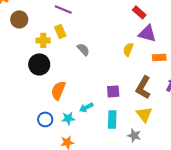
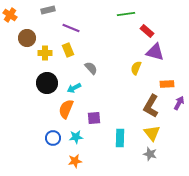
yellow cross: (43, 40) -> (45, 53), moved
orange rectangle: (159, 57) -> (167, 84), moved
purple square: (113, 91) -> (94, 118), moved
cyan arrow: (86, 107) -> (74, 88), moved
gray star: (134, 135) -> (150, 154), moved

